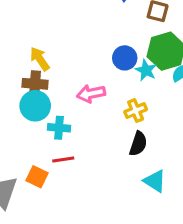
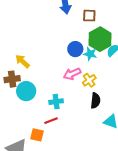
brown cross: (35, 84) -> (12, 79), moved
pink arrow: (91, 94) -> (72, 74), moved
cyan cross: (59, 128) -> (56, 102), moved

